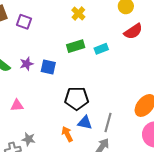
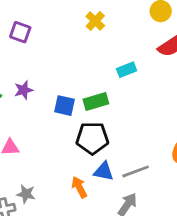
green rectangle: (76, 46) -> (96, 102), moved
blue square: (48, 67) -> (65, 106), moved
gray line: (108, 123) -> (136, 171), turned 54

